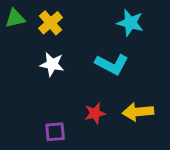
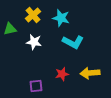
green triangle: (15, 18) -> (10, 29), moved
cyan star: (130, 23) -> (61, 18), moved

